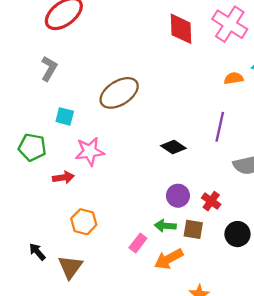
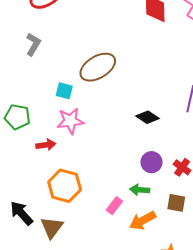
cyan square: (65, 116) -> (64, 91), moved
orange hexagon: (84, 222) -> (65, 186), size x1.4
brown square: (193, 229) -> (176, 203), moved
black arrow: (37, 252) -> (21, 213), size x1.5

